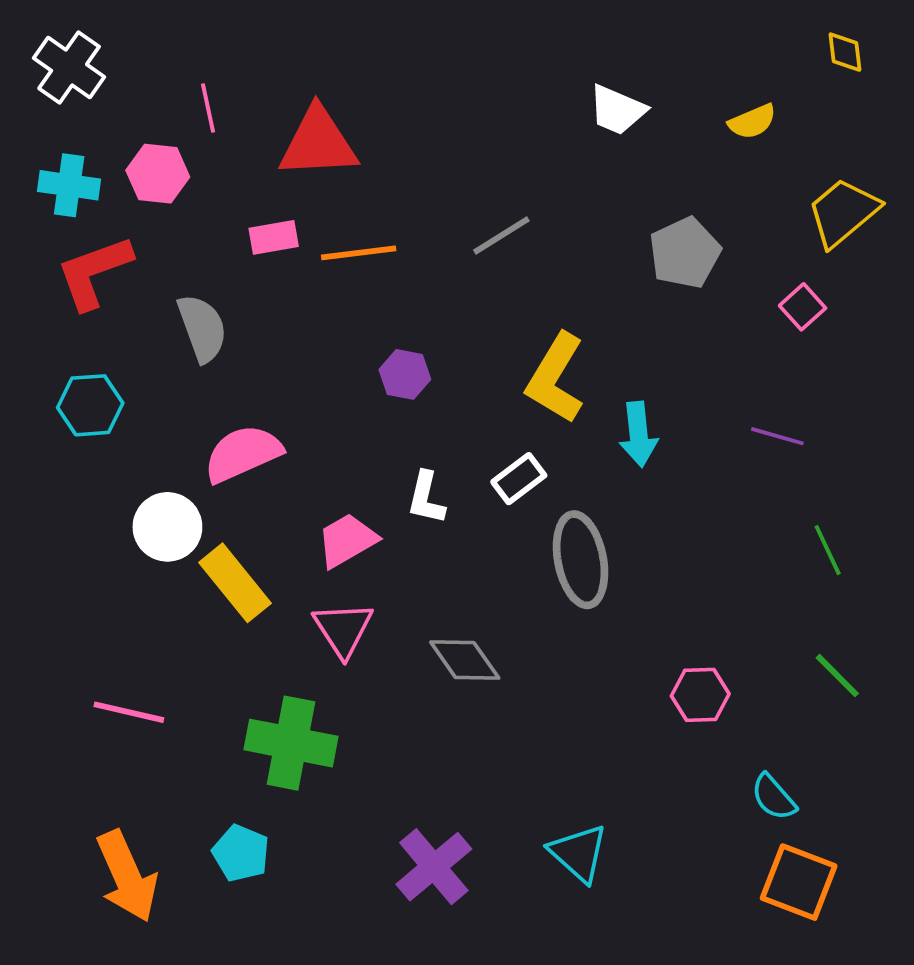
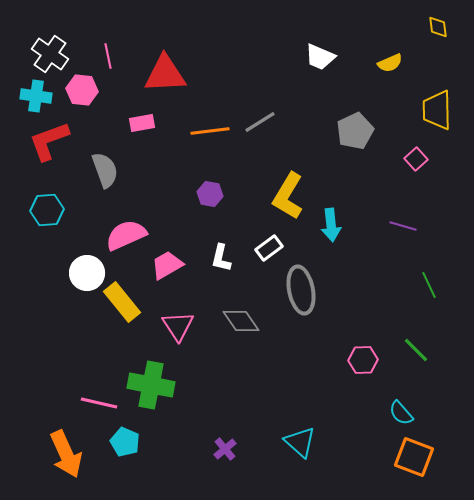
white cross: (69, 68) -> (50, 54), moved
yellow trapezoid: (843, 212) -> (437, 110), turned -51
orange line: (359, 253) -> (210, 131), moved
pink trapezoid: (347, 540) -> (167, 265), moved
gray diamond: (465, 660) -> (241, 321), moved
green line: (837, 676) -> (416, 350), moved
pink line: (129, 712) -> (99, 403), moved
purple cross: (434, 867) -> (225, 449), size x0.6

